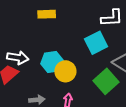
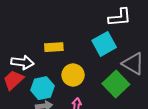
yellow rectangle: (47, 14) -> (54, 47), moved
cyan hexagon: (52, 62) -> (43, 88), moved

